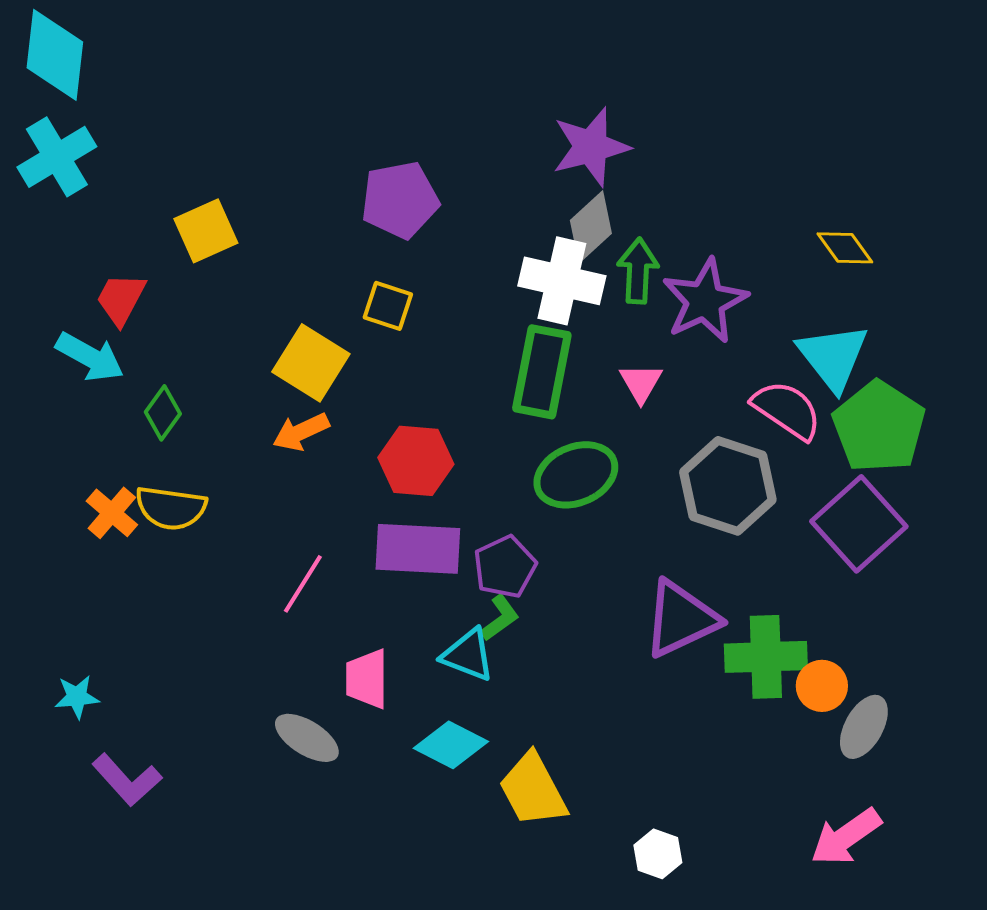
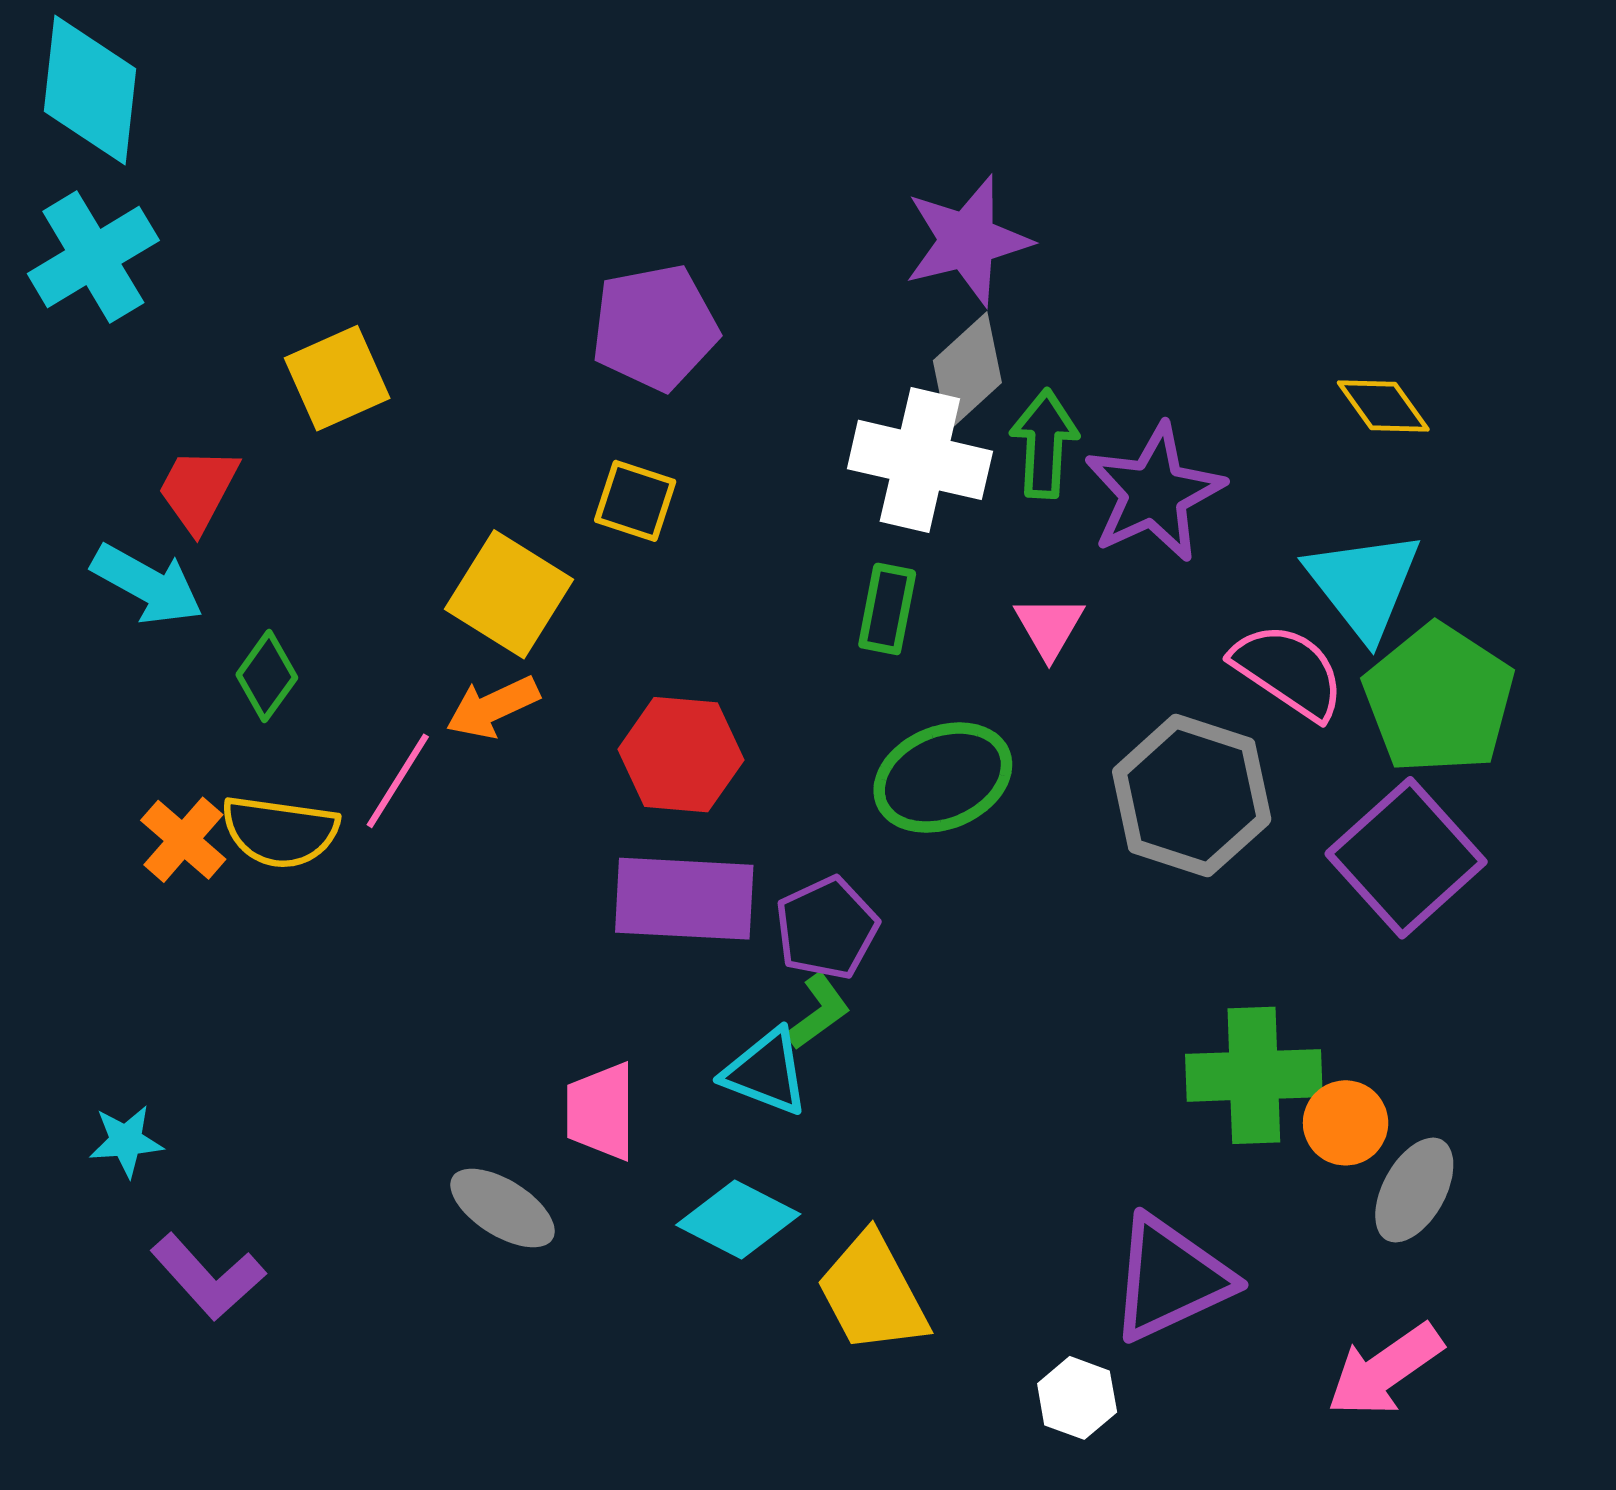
green rectangle: (542, 372) -> (887, 609), size x0.6
pink line: (303, 584) -> (398, 781), moved
purple triangle: (681, 619) -> (1170, 1278), moved

